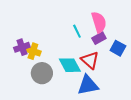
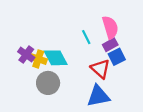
purple cross: (22, 47) -> (26, 55), turned -35
blue square: (118, 48) -> (117, 57), moved, turned 35
cyan diamond: (70, 65) -> (56, 58), moved

